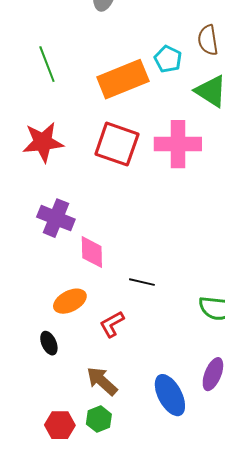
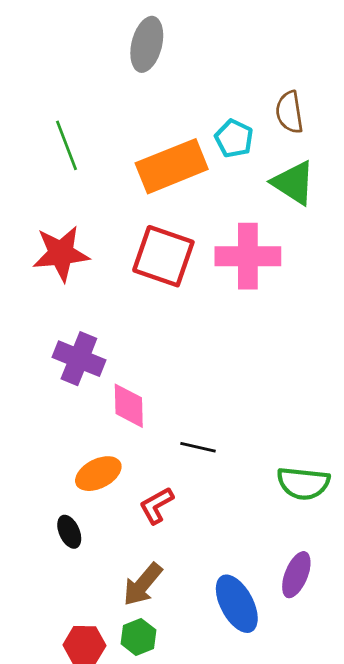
brown arrow: (102, 381) -> (143, 584), turned -92

